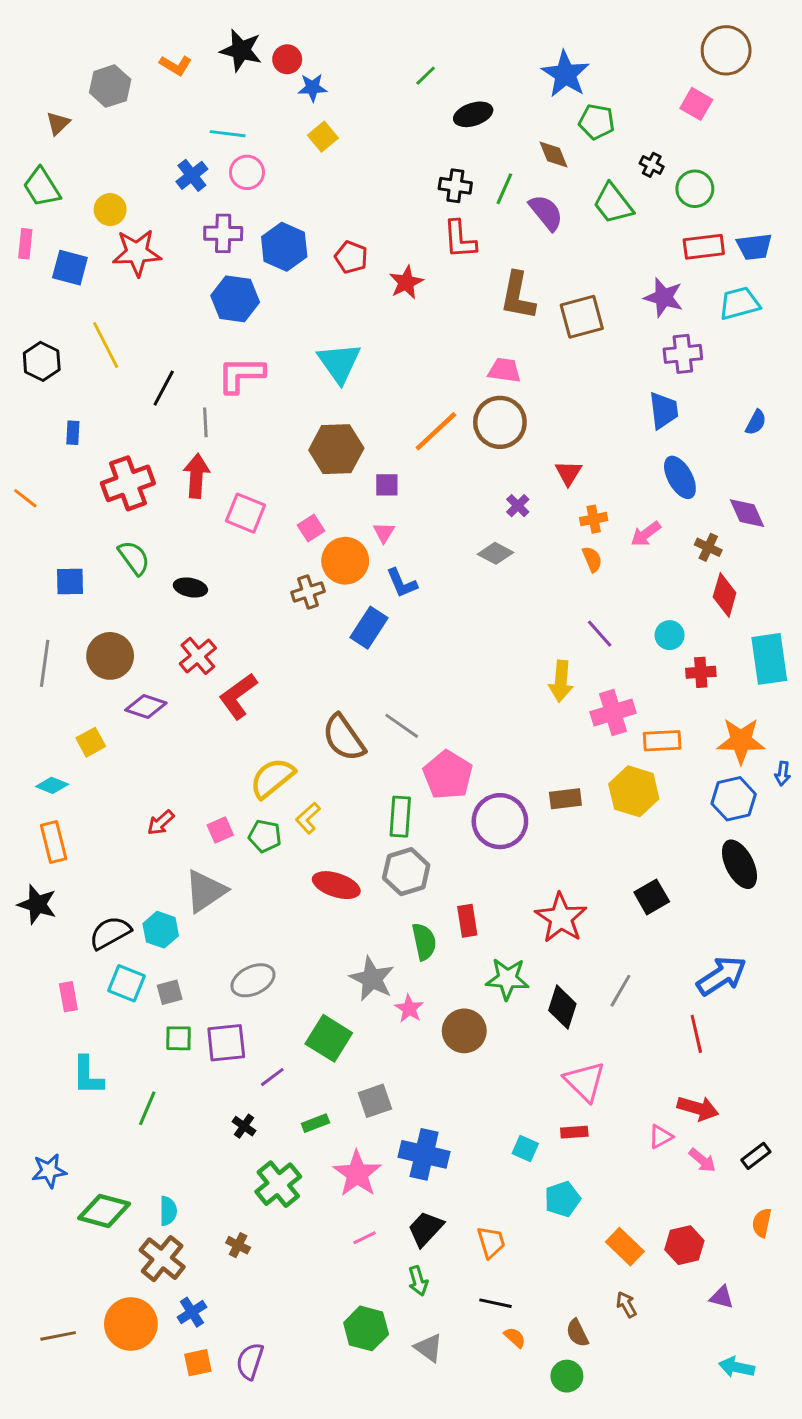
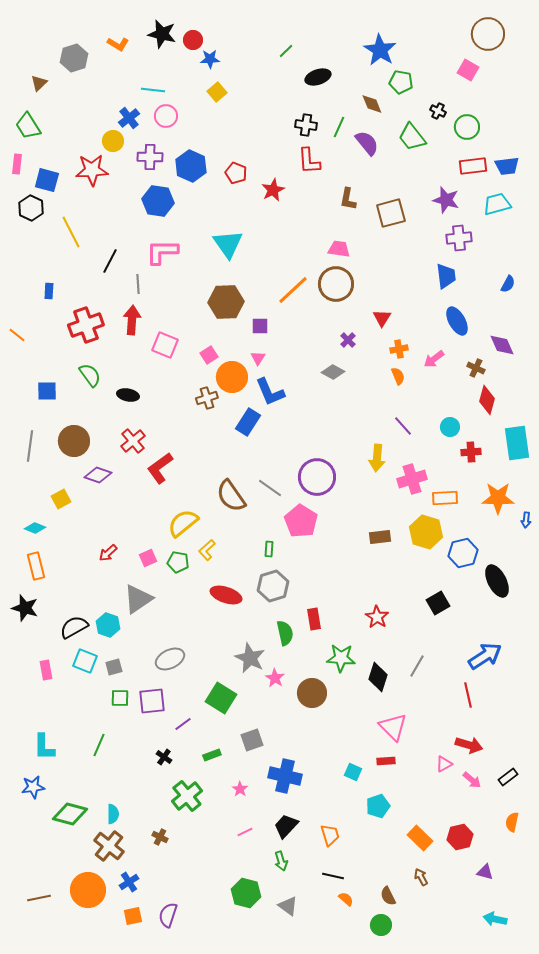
yellow circle: (110, 210) -> (113, 141), moved
brown L-shape: (518, 296) -> (348, 199), size x0.7
black hexagon: (42, 361) -> (31, 208), moved
blue L-shape: (402, 583) -> (270, 392), size x1.4
blue hexagon: (734, 799) -> (463, 553), moved
green rectangle: (400, 817) -> (269, 549), size x0.6
purple circle: (500, 821) -> (317, 477), moved
red star: (561, 918) -> (377, 617), size x0.7
cyan L-shape: (88, 1076) -> (44, 747), moved
pink star: (357, 1174) -> (240, 789), size x0.5

